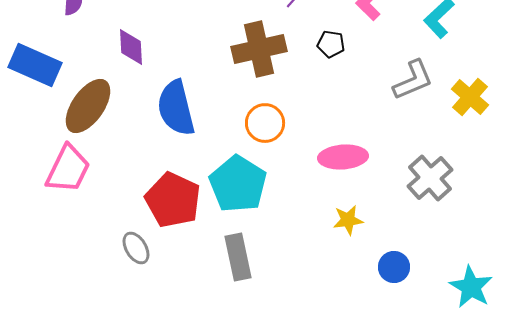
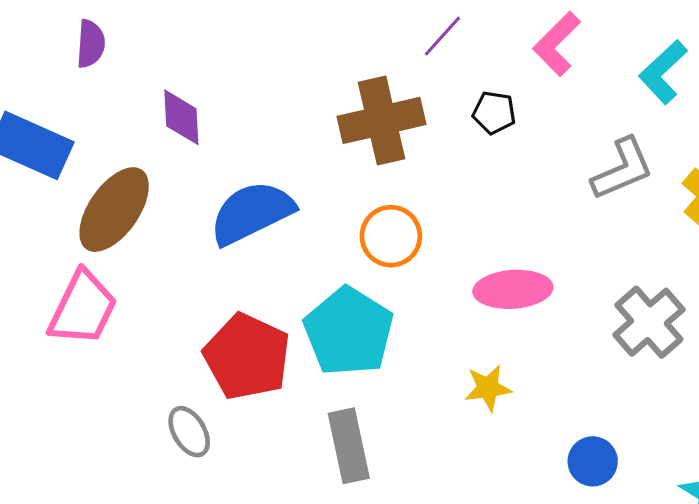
blue semicircle: (176, 108) -> (252, 213), turned 78
yellow star: (348, 220) -> (488, 388), moved

